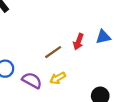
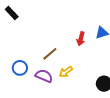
brown line: (53, 52) -> (50, 54), moved

